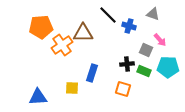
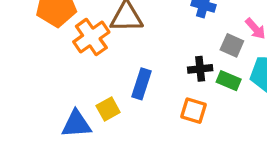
yellow square: (72, 88) -> (108, 109), turned -32
blue triangle: (38, 97) -> (76, 124), moved

